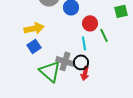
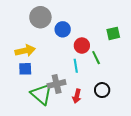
blue square: (34, 46) -> (25, 69), turned 32
gray cross: (65, 61) -> (57, 84), turned -30
black circle: (81, 62) -> (102, 90), moved

